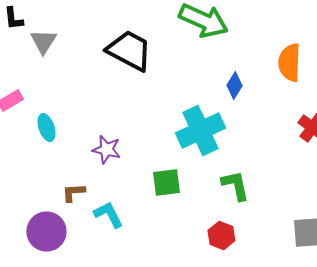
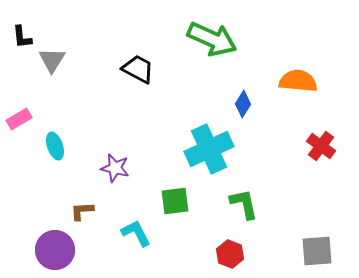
black trapezoid: (129, 50) -> (138, 69), size x0.7
orange semicircle: (289, 62) -> (298, 81), turned 93
cyan L-shape: (108, 214) -> (136, 233), moved

